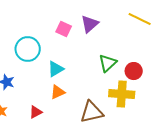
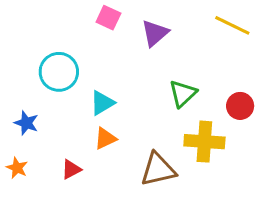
pink square: (64, 29) -> (108, 18), moved
red circle: (134, 71) -> (240, 106), moved

